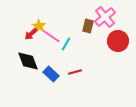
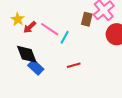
yellow star: (39, 26) -> (18, 19), moved
blue rectangle: (51, 74) -> (36, 67), moved

